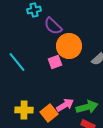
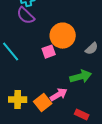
purple semicircle: (53, 26) -> (26, 16), moved
green arrow: (87, 107) -> (81, 77), moved

